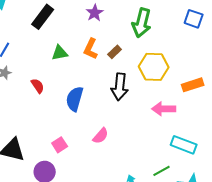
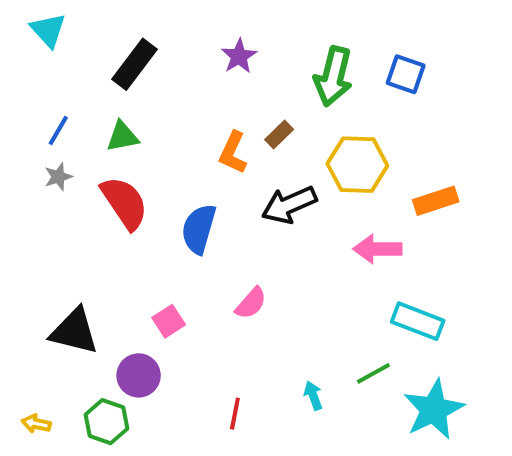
blue square: (194, 19) -> (406, 74), moved
orange L-shape: (91, 49) -> (233, 153), moved
green triangle: (60, 53) -> (122, 137), moved
red semicircle: (38, 86) -> (124, 203), size x1.8
black arrow: (120, 87) -> (289, 205), turned 60

